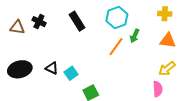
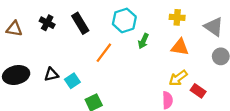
black cross: (39, 22) -> (47, 23), moved
orange line: (116, 47) -> (104, 53), moved
black triangle: (52, 68) -> (51, 74), turned -40

